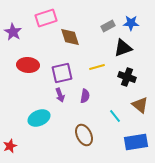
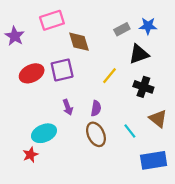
red ellipse: (28, 65) -> (32, 73), turned -30
yellow line: (97, 67) -> (110, 76), turned -35
purple square: (62, 73) -> (62, 70), moved
brown ellipse: (84, 135) -> (96, 134), moved
red star: (10, 146) -> (30, 155), moved

